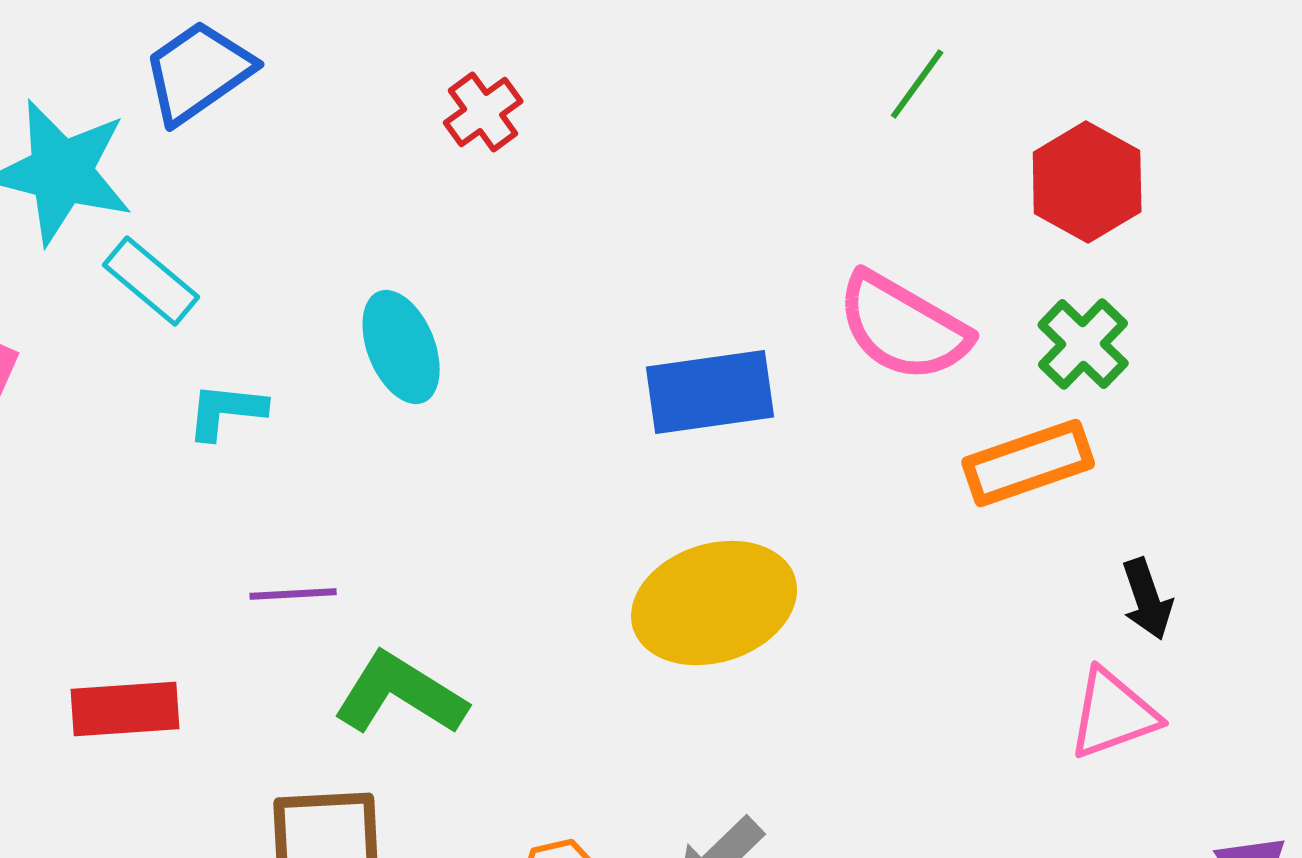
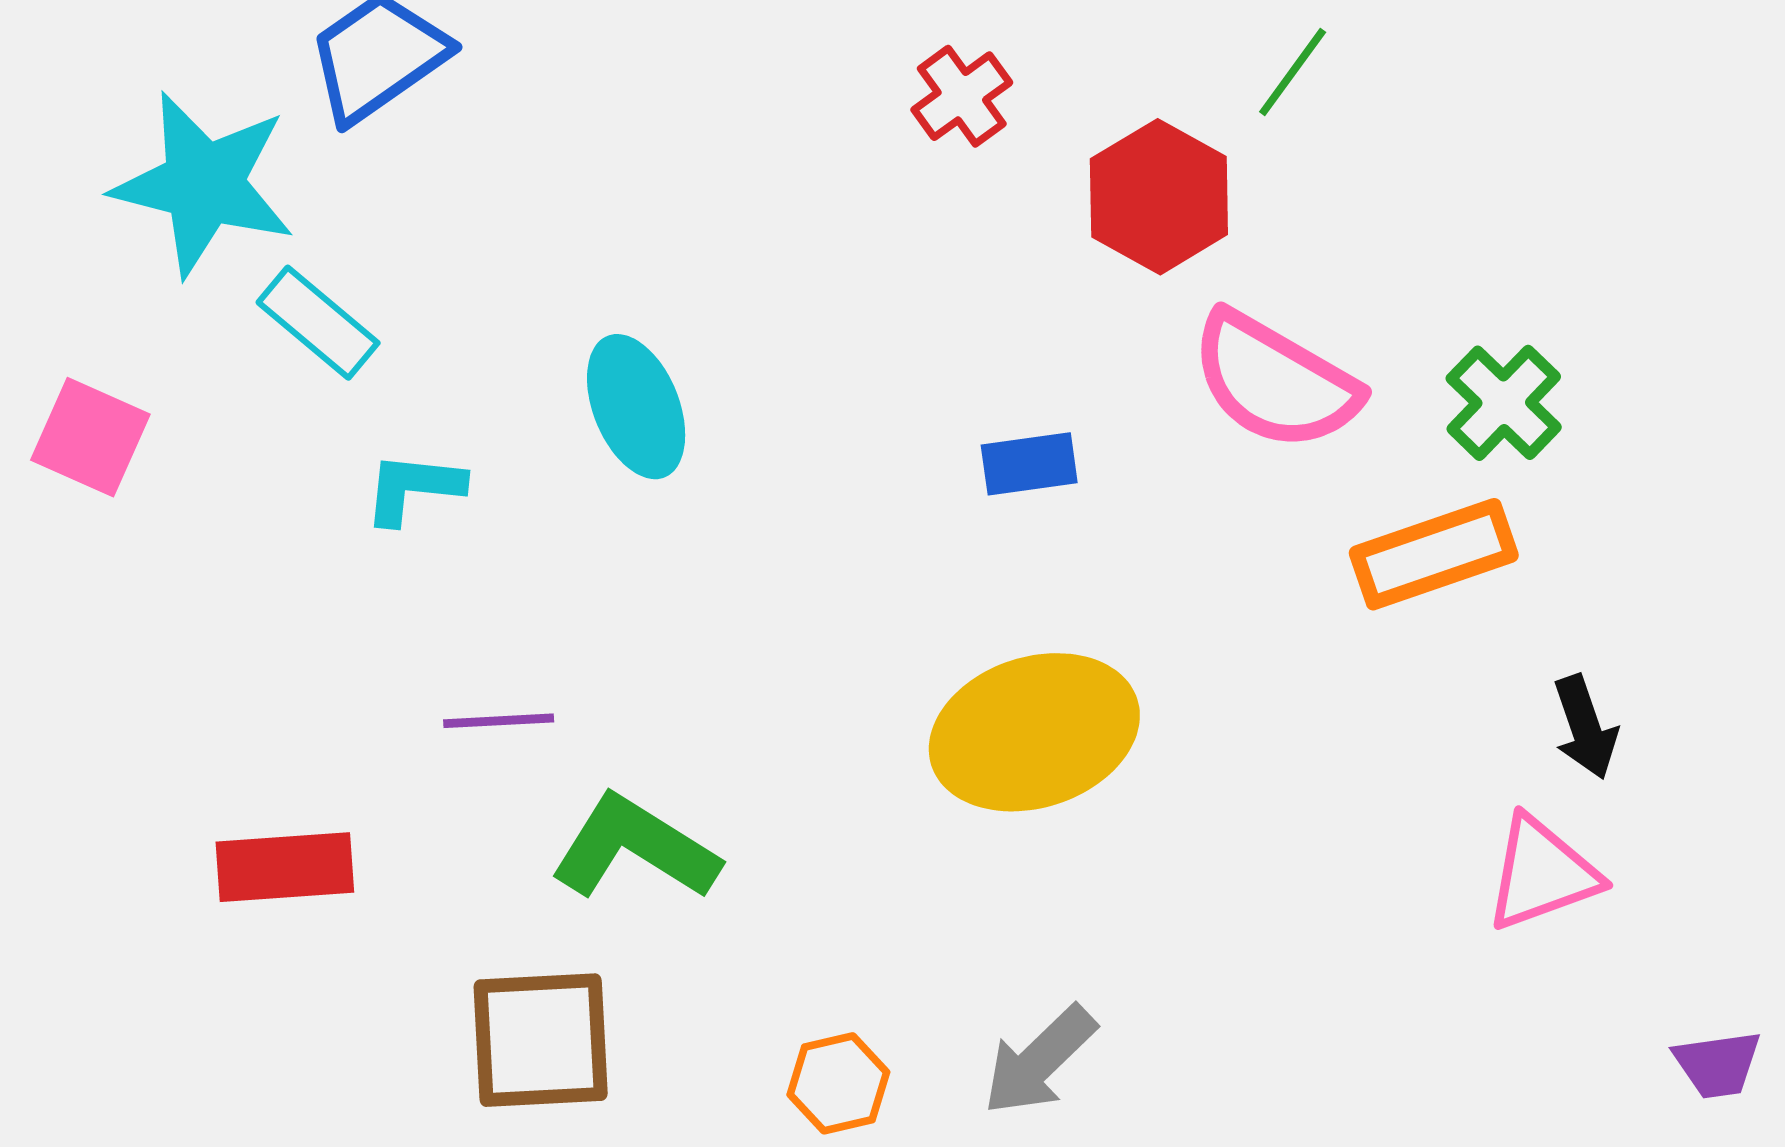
red cross: (483, 112) -> (962, 96), moved
red hexagon: (1087, 182) -> (1159, 197), moved
blue rectangle: (710, 392) -> (1029, 464), size x0.6

